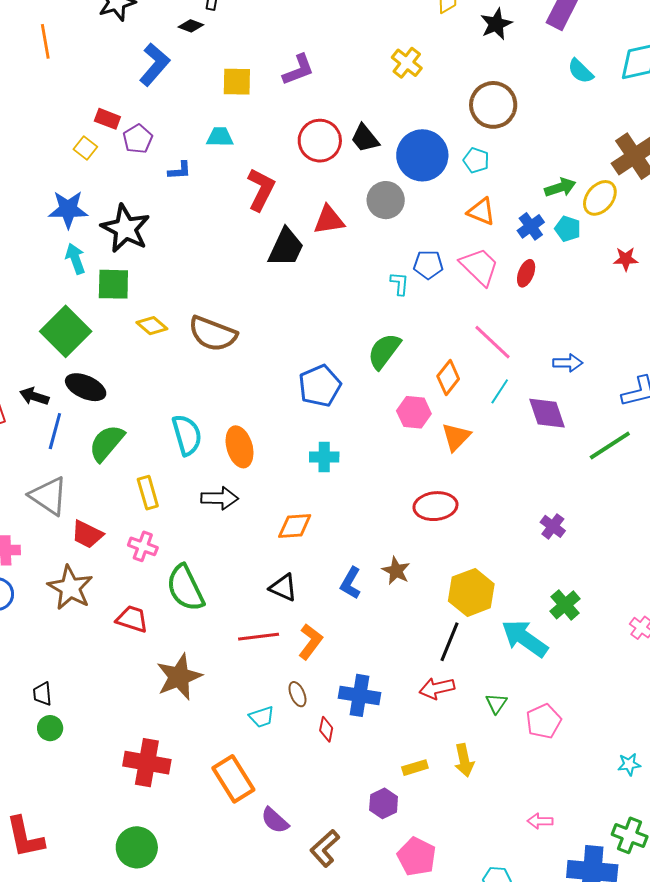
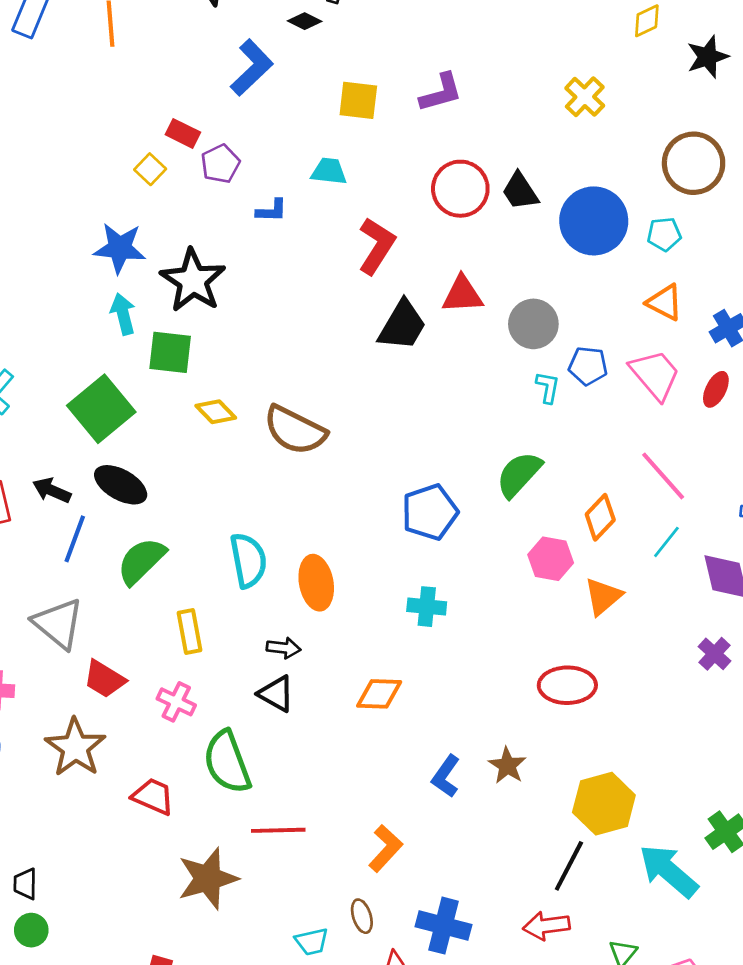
cyan pentagon: (476, 160) -> (664, 234), turned -30
gray circle: (386, 200) -> (533, 324), moved
black arrow: (220, 498) -> (284, 648), size x0.7
purple cross: (553, 526) -> (715, 654), moved
black triangle: (283, 588) -> (276, 694), moved
red line: (259, 637) -> (278, 830), moved

